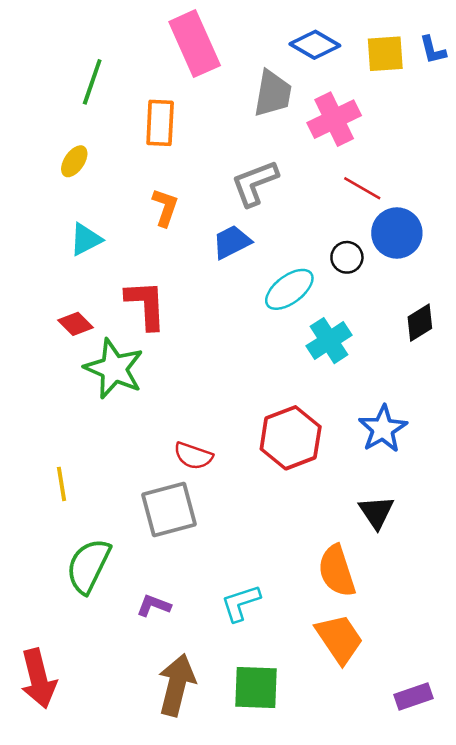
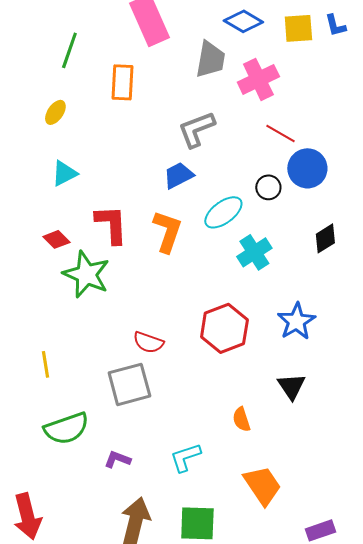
orange L-shape: (165, 207) -> (167, 231), moved, size x1.4
green semicircle: (88, 566) -> (66, 428), turned -135
orange semicircle: (337, 571) -> (241, 419), moved, size x0.6

